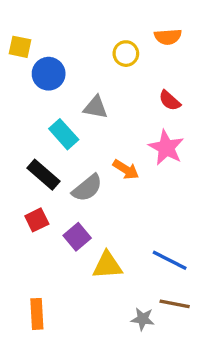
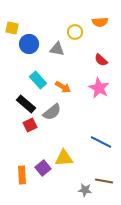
gray triangle: (96, 107) -> (57, 49), moved
orange arrow: (126, 169) -> (63, 87), moved
red square: (37, 220) -> (30, 125), moved
purple square: (77, 237) -> (43, 168), moved
blue line: (170, 260) -> (101, 142), moved
orange rectangle: (37, 314) -> (22, 175), moved

